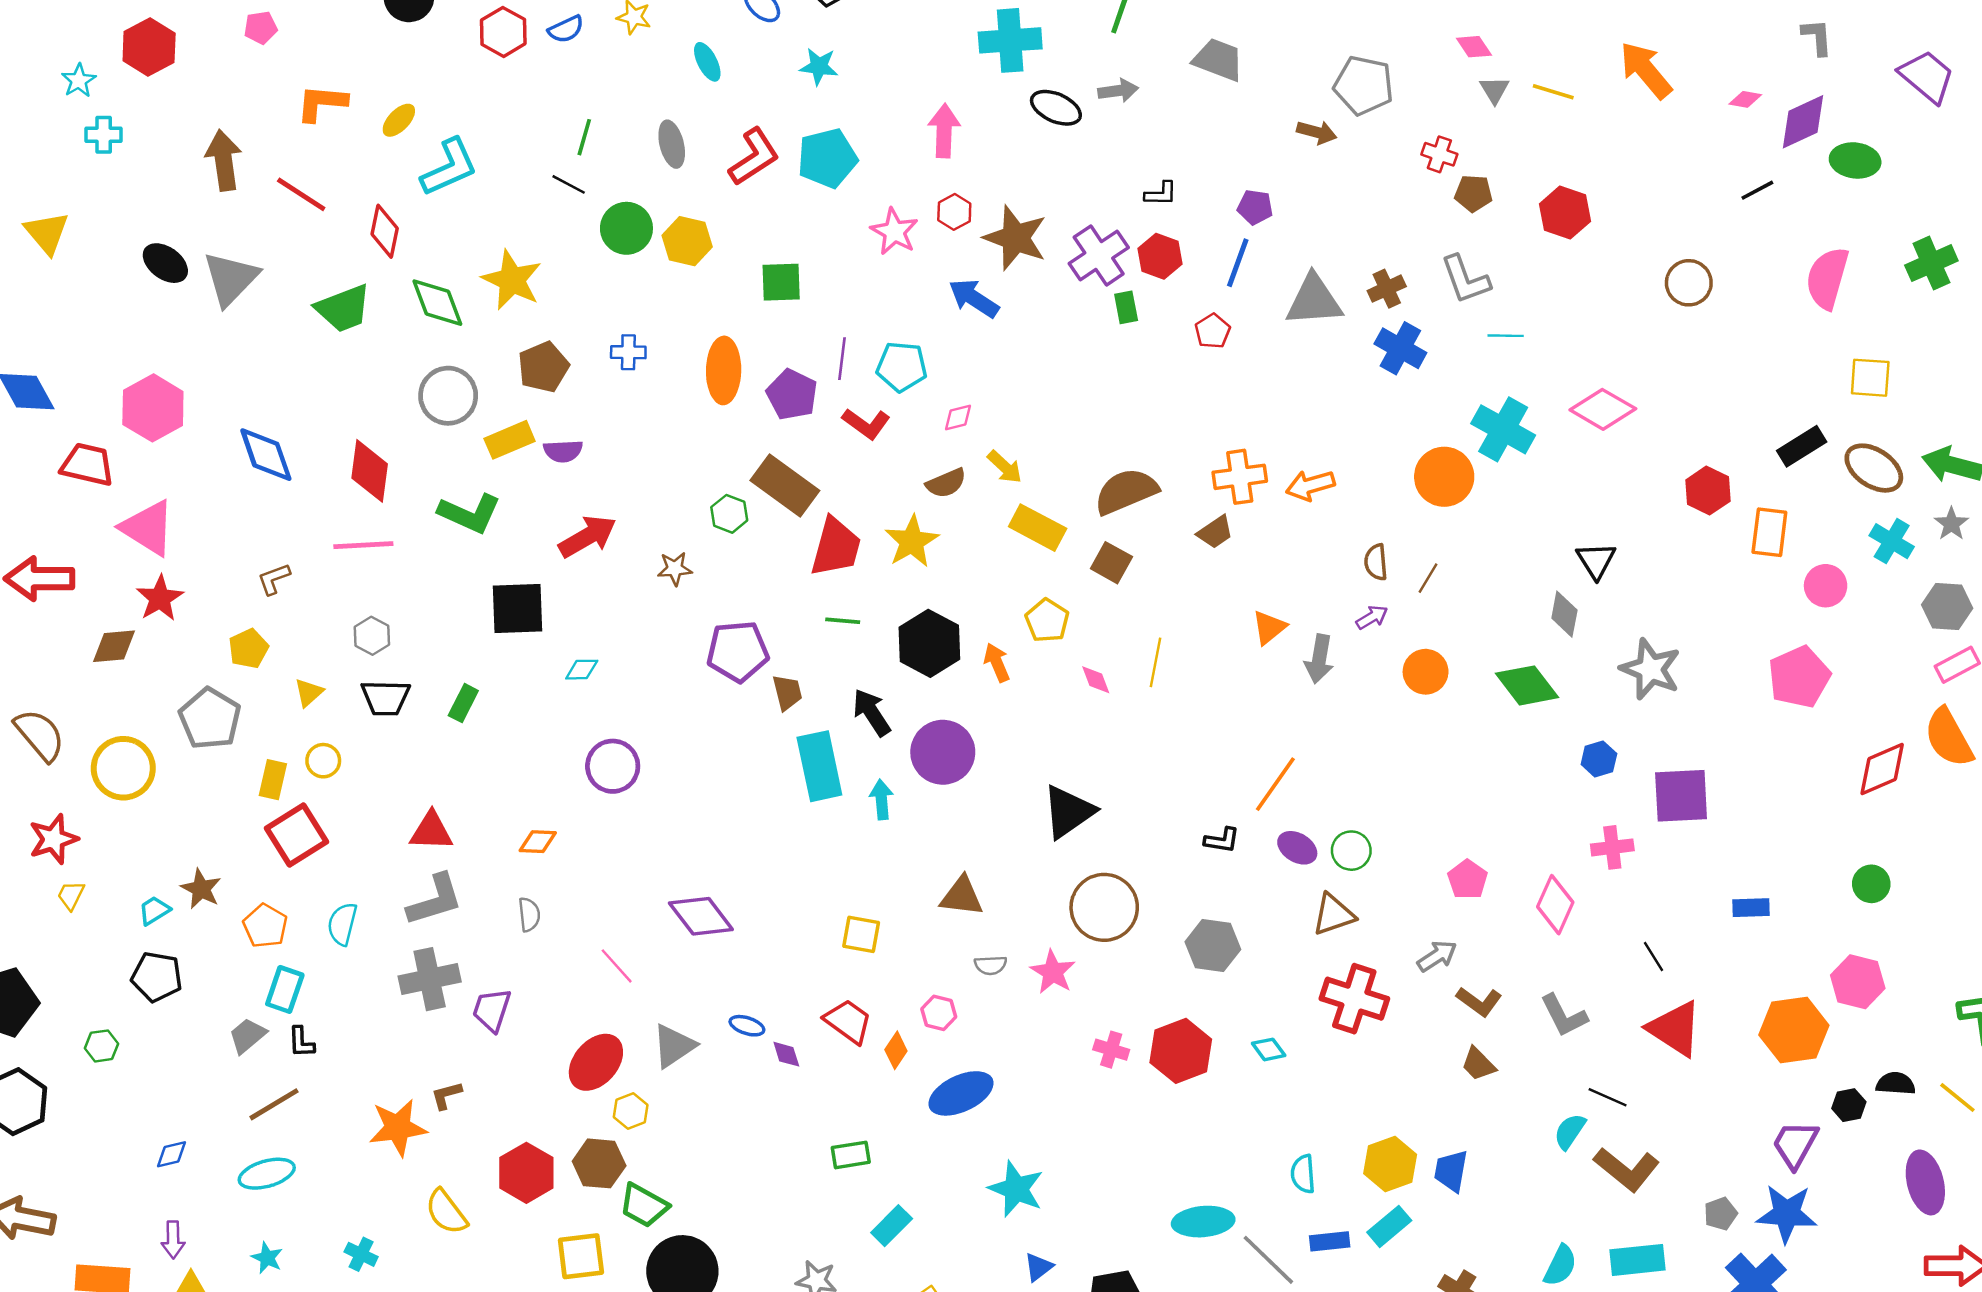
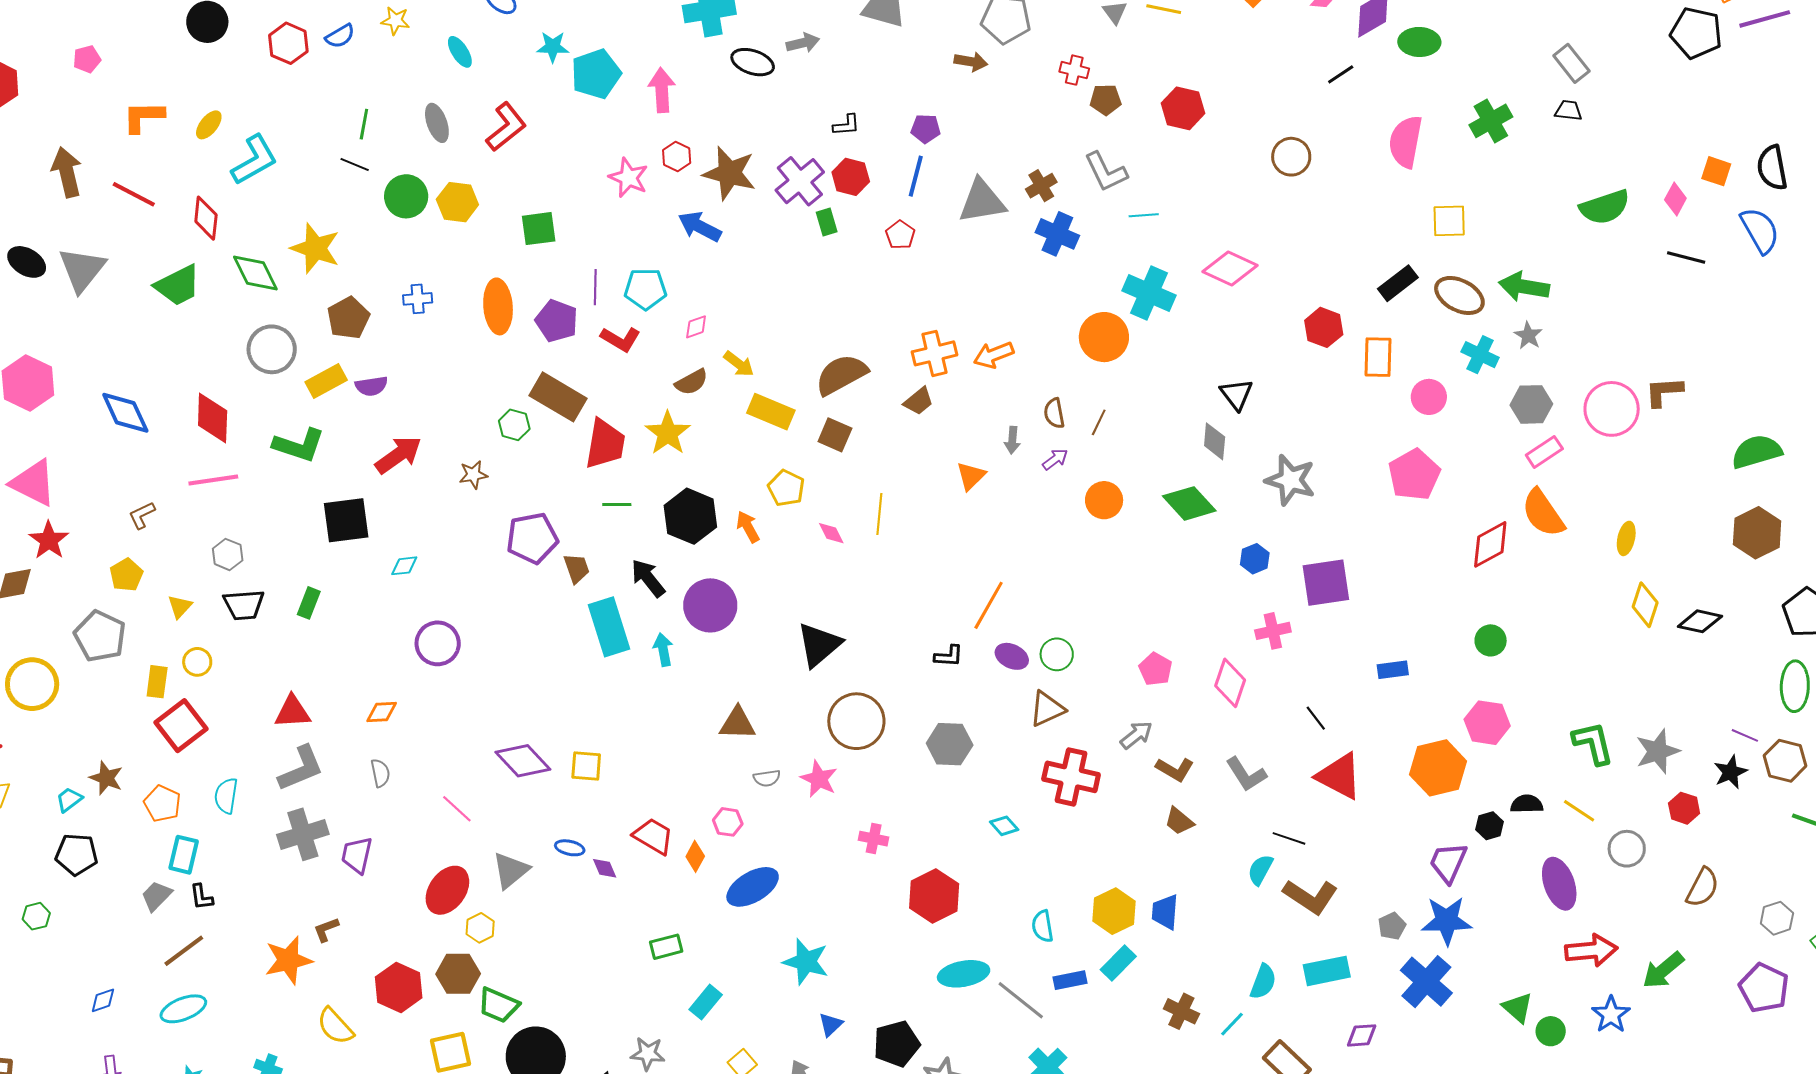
cyan pentagon: (827, 158) -> (596, 74), moved
gray arrow: (1319, 659) -> (1012, 440), moved, size x0.7
yellow square: (861, 934) -> (586, 766), moved
red hexagon: (1181, 1051) -> (934, 896), moved

